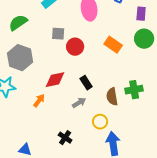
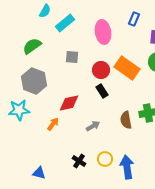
orange rectangle: (113, 45) -> (127, 68), size x1.4
red circle: (75, 47) -> (101, 70), moved
black rectangle: (86, 83) -> (102, 91), moved
yellow circle: (100, 122) -> (105, 159), moved

